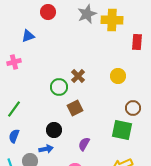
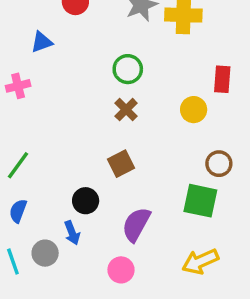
red rectangle: (137, 42) -> (222, 79), moved
green circle: (59, 87) -> (128, 69), moved
purple semicircle: (84, 144) -> (136, 224), size x1.5
blue arrow: (46, 149) -> (72, 233), turned 80

